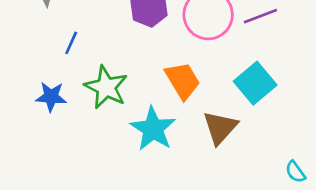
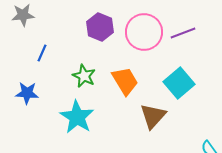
green star: (106, 87) -> (84, 76), moved, size x0.7
cyan star: (153, 129) -> (77, 117), moved

